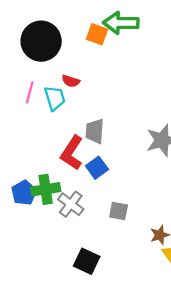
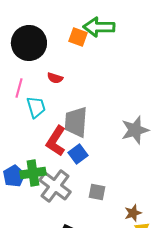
cyan trapezoid: (55, 98) -> (36, 107), moved
gray trapezoid: (95, 131) -> (76, 122), size x1.4
gray cross: (71, 204) -> (55, 186), size x1.4

